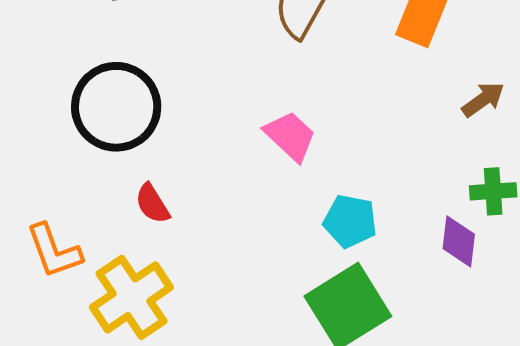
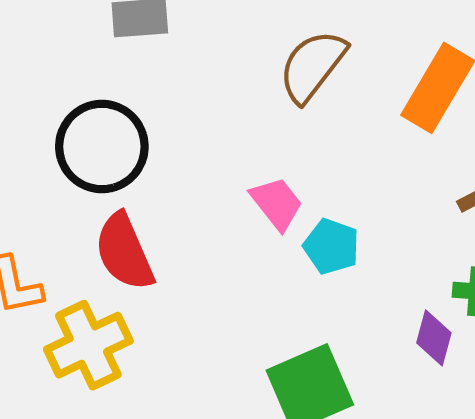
red semicircle: (152, 204) -> (124, 252), size x1.8
cyan pentagon: (350, 221) -> (331, 246), moved

